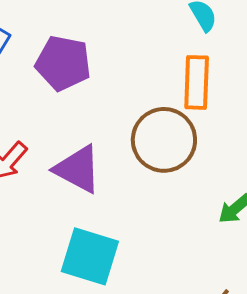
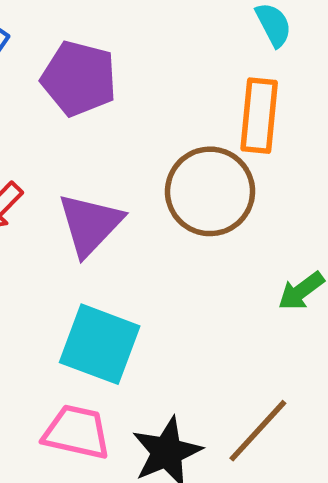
purple triangle: (78, 169) -> (90, 224), turned 42

